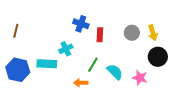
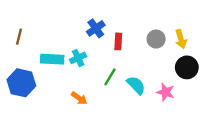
blue cross: (81, 24) -> (96, 28), turned 35
cyan rectangle: (47, 64) -> (52, 59), moved
orange arrow: (81, 83) -> (79, 98), moved, turned -144

